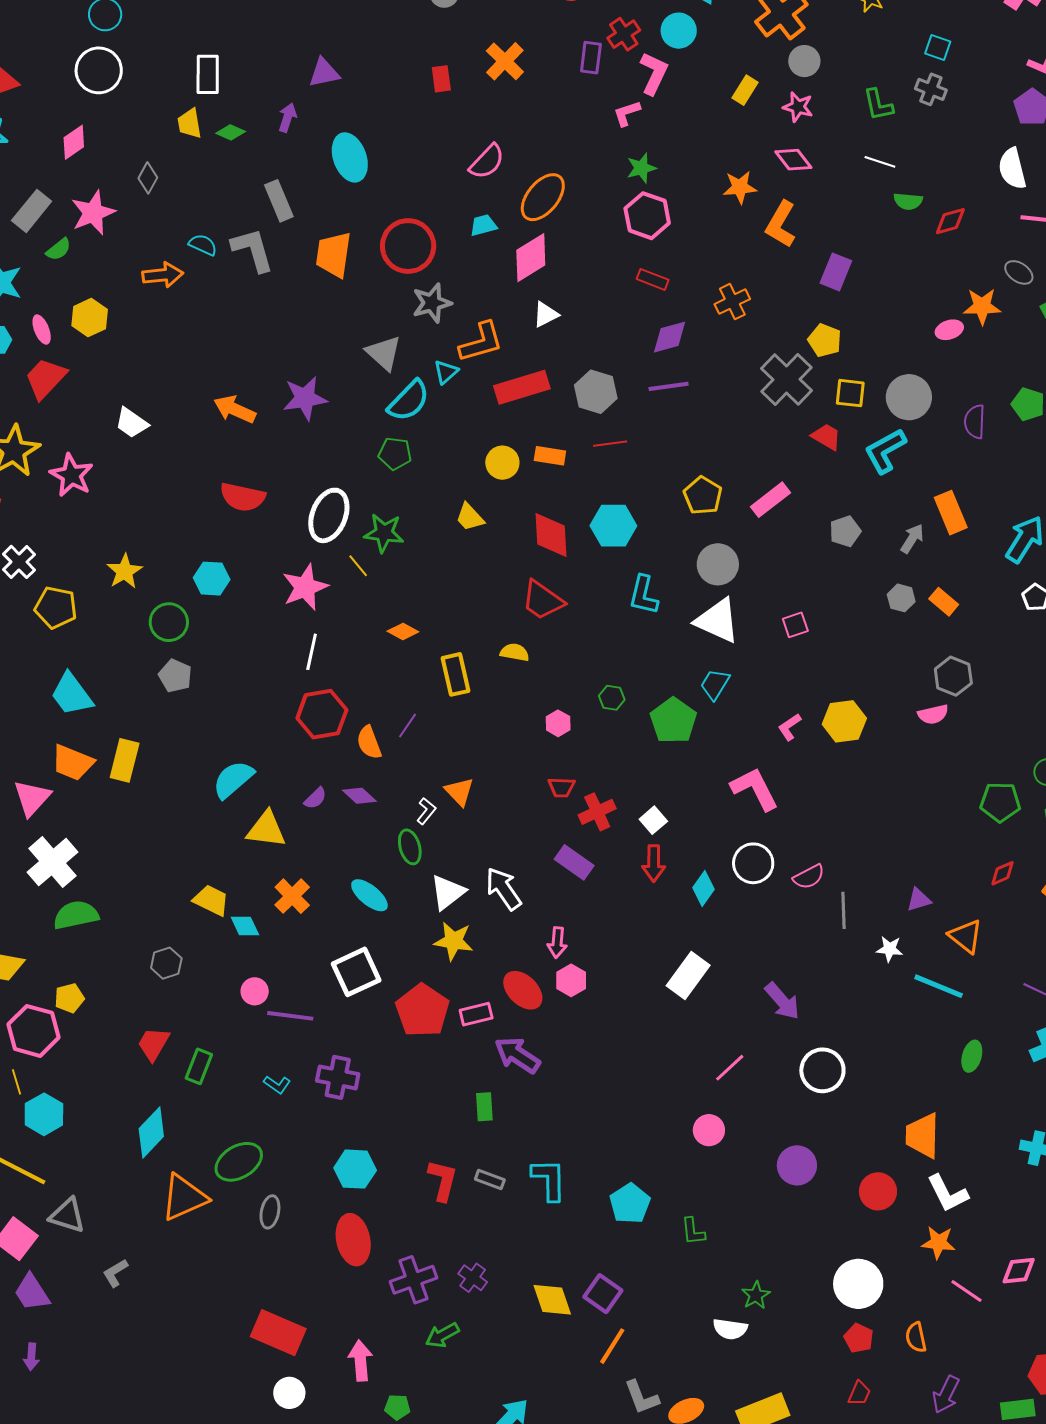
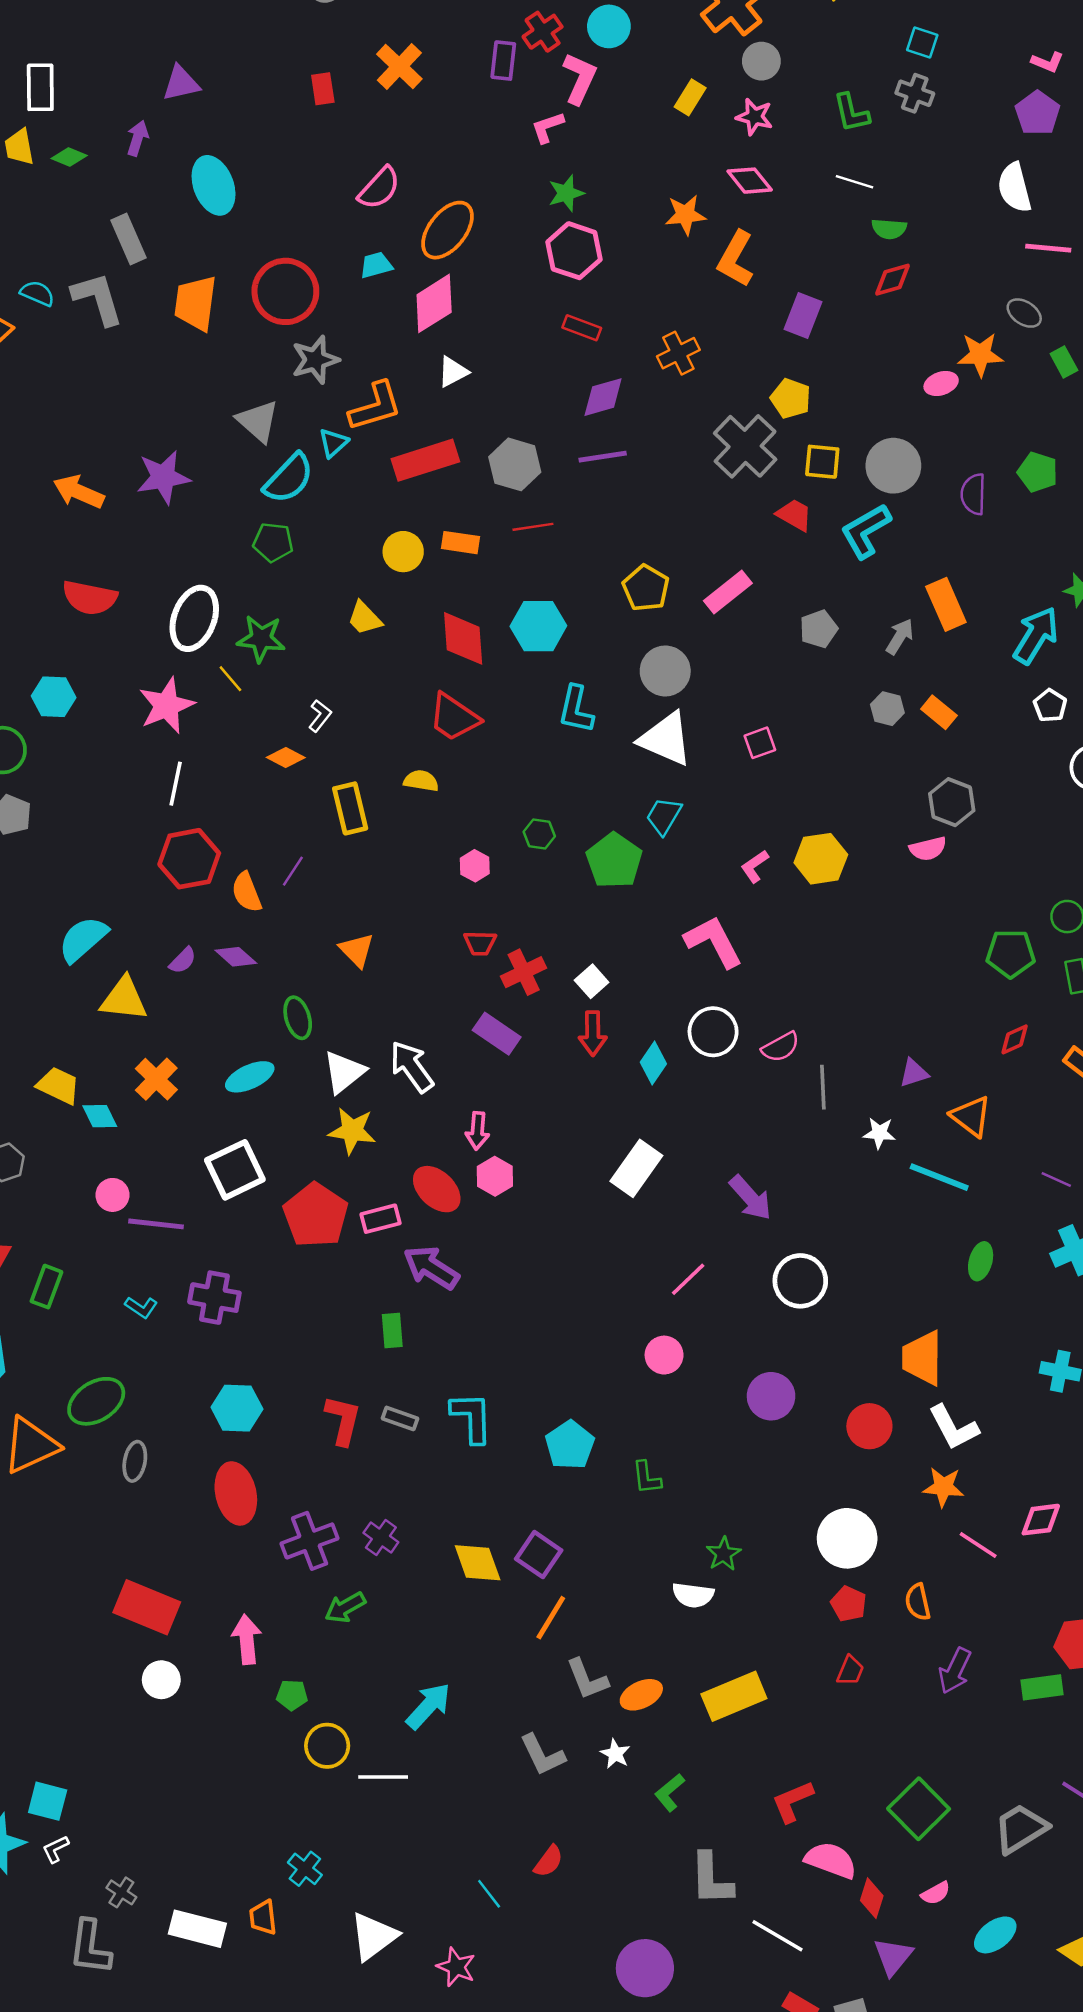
red diamond: (950, 221) -> (893, 280), moved
white L-shape: (426, 811) -> (320, 716), moved
cyan ellipse: (369, 895) -> (250, 1077), turned -63

